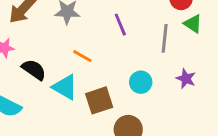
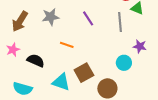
cyan circle: (141, 82) -> (124, 63), moved
cyan triangle: (65, 87) -> (61, 82), moved

